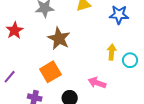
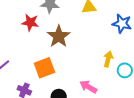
red star: (15, 30) -> (30, 22), moved, turned 30

